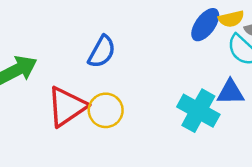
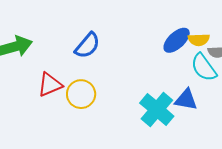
red triangle: (67, 107) -> (50, 85), size x0.7

